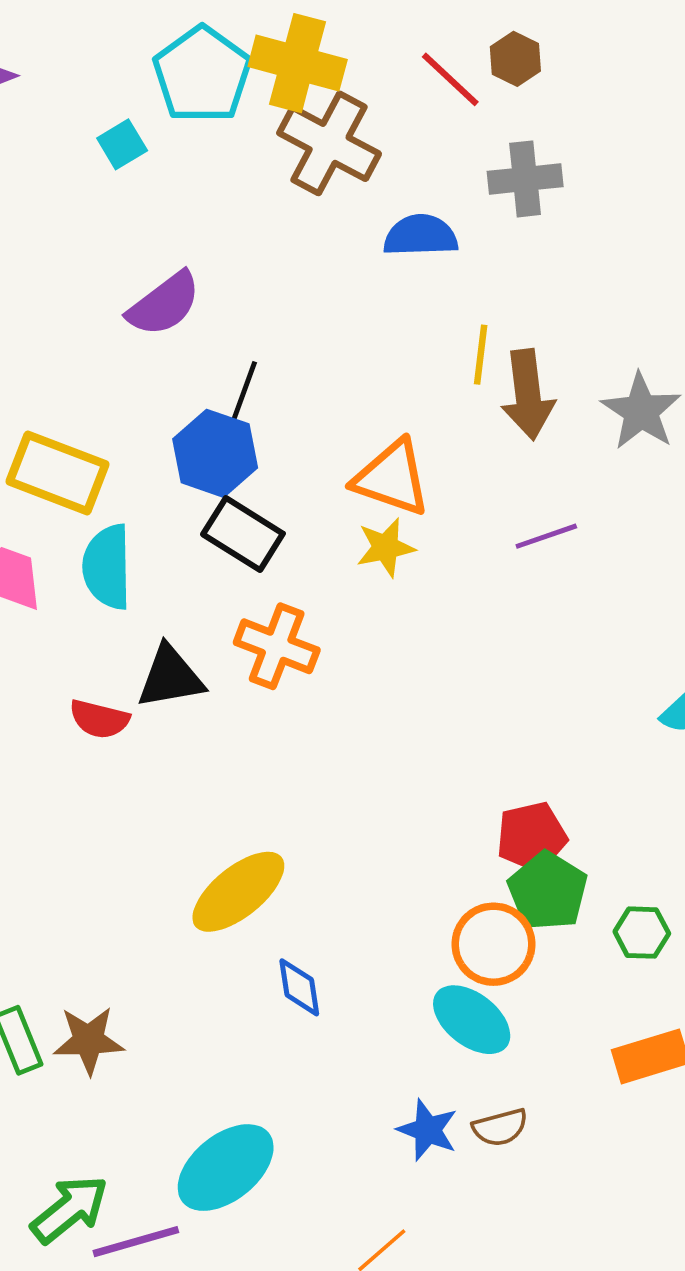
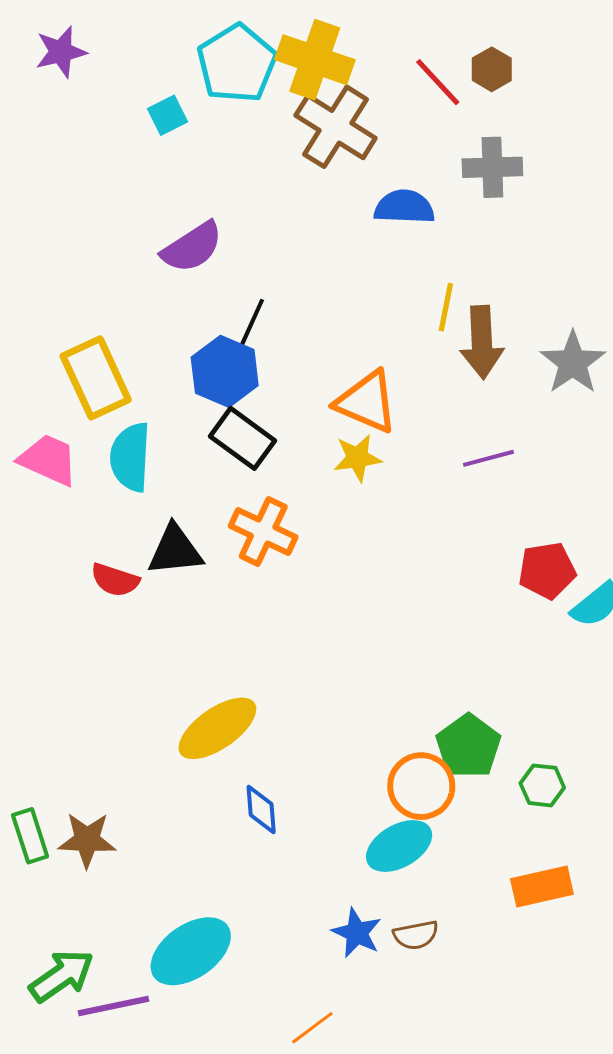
yellow rectangle: (57, 473) -> (96, 378), turned 40
red pentagon: (532, 837) -> (547, 571), moved
cyan ellipse: (472, 1020) -> (399, 846), turned -72

